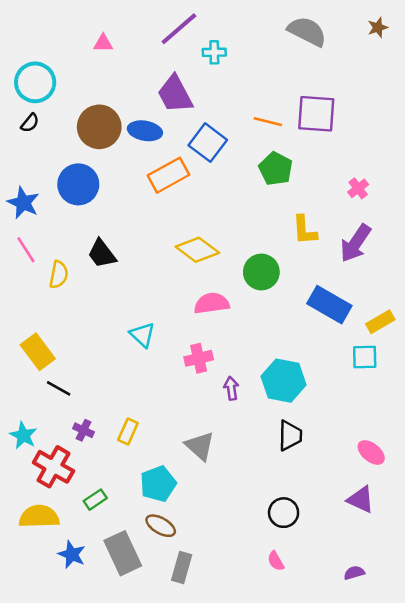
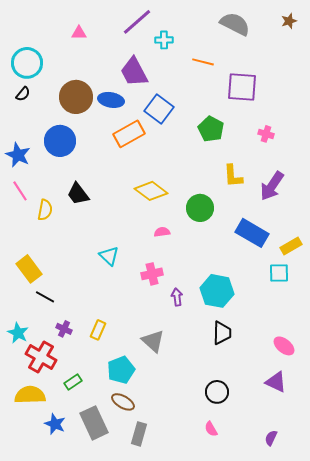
orange line: (268, 122) -> (203, 62), moved
pink cross: (358, 188) -> (266, 134), moved, turned -35
pink semicircle: (212, 303) -> (162, 232), size x0.6
purple semicircle: (354, 573) -> (271, 438), turned -49

